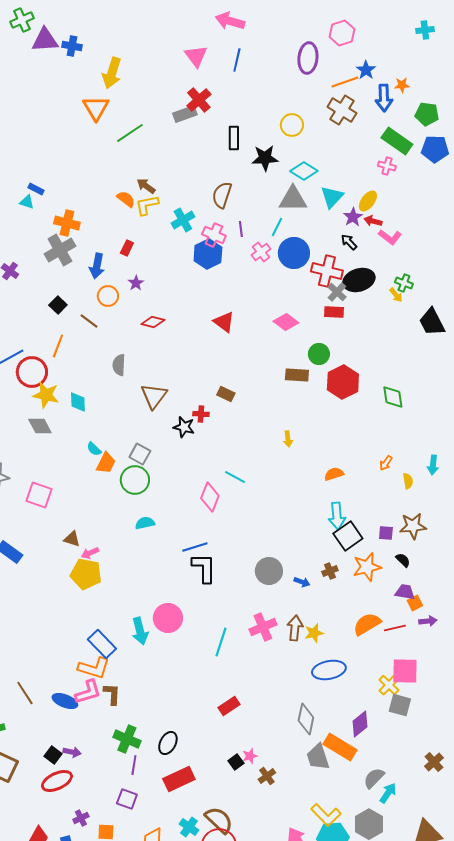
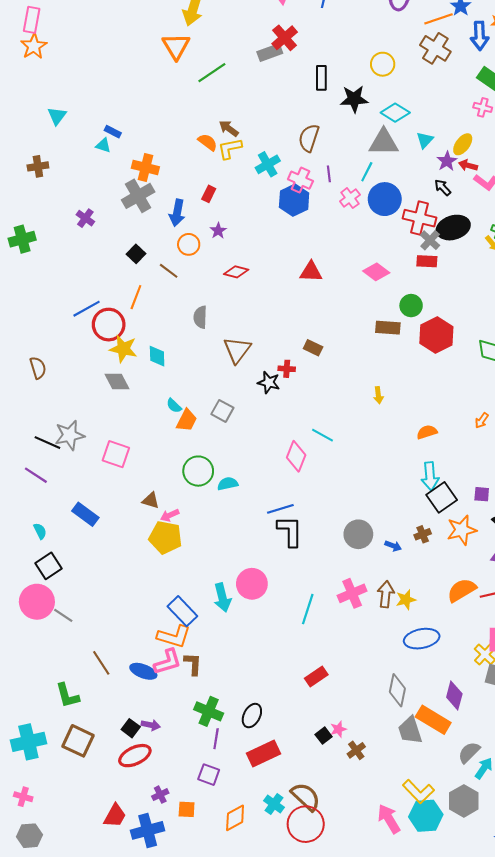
cyan triangle: (332, 197) -> (425, 140), size x0.7
red triangle: (224, 322) -> (311, 272), turned -35
green circle: (135, 480) -> (198, 471), moved
purple diamond: (360, 724) -> (454, 696), turned -36

